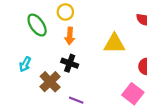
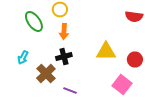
yellow triangle: (114, 44) -> (106, 52), moved
black cross: (70, 63) -> (64, 56), turned -35

